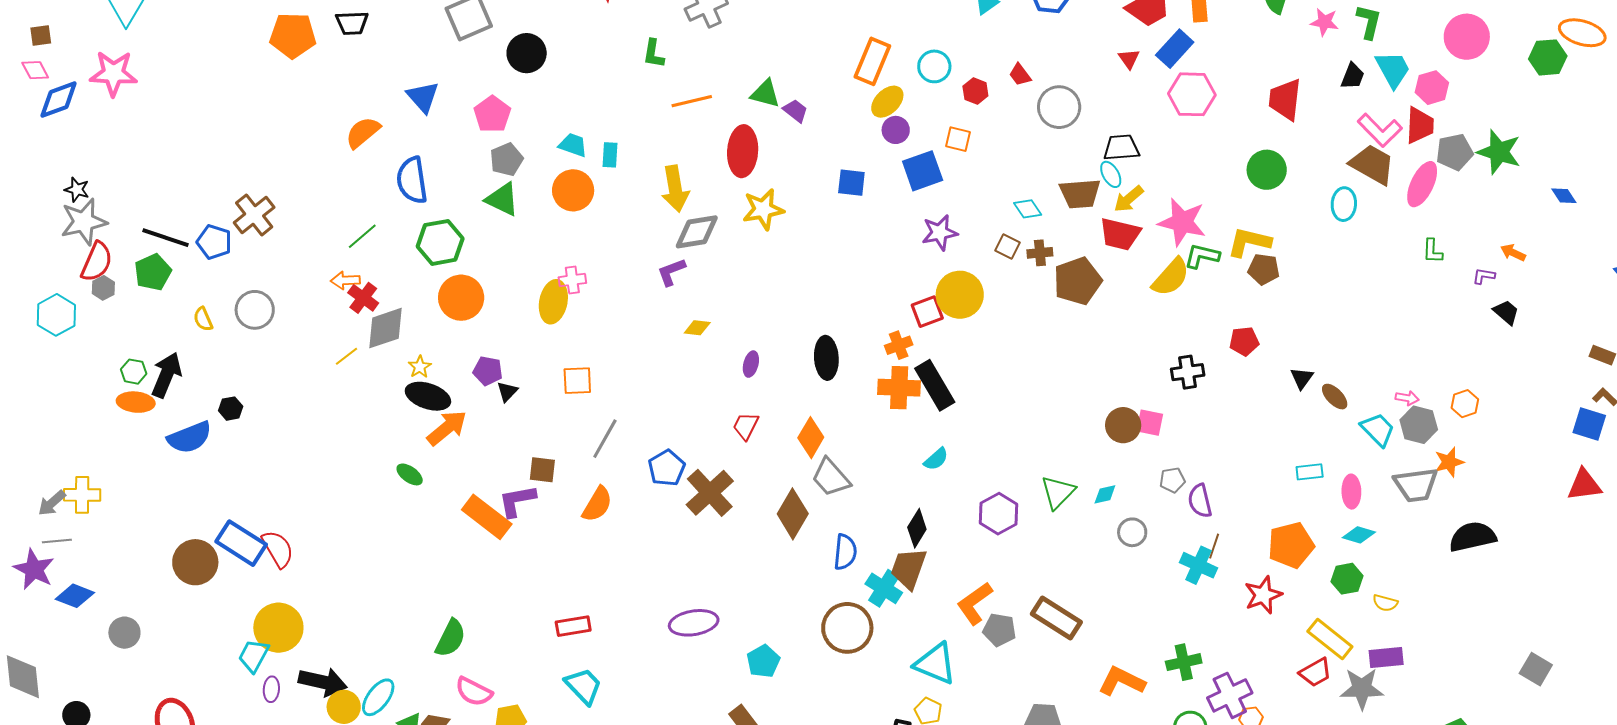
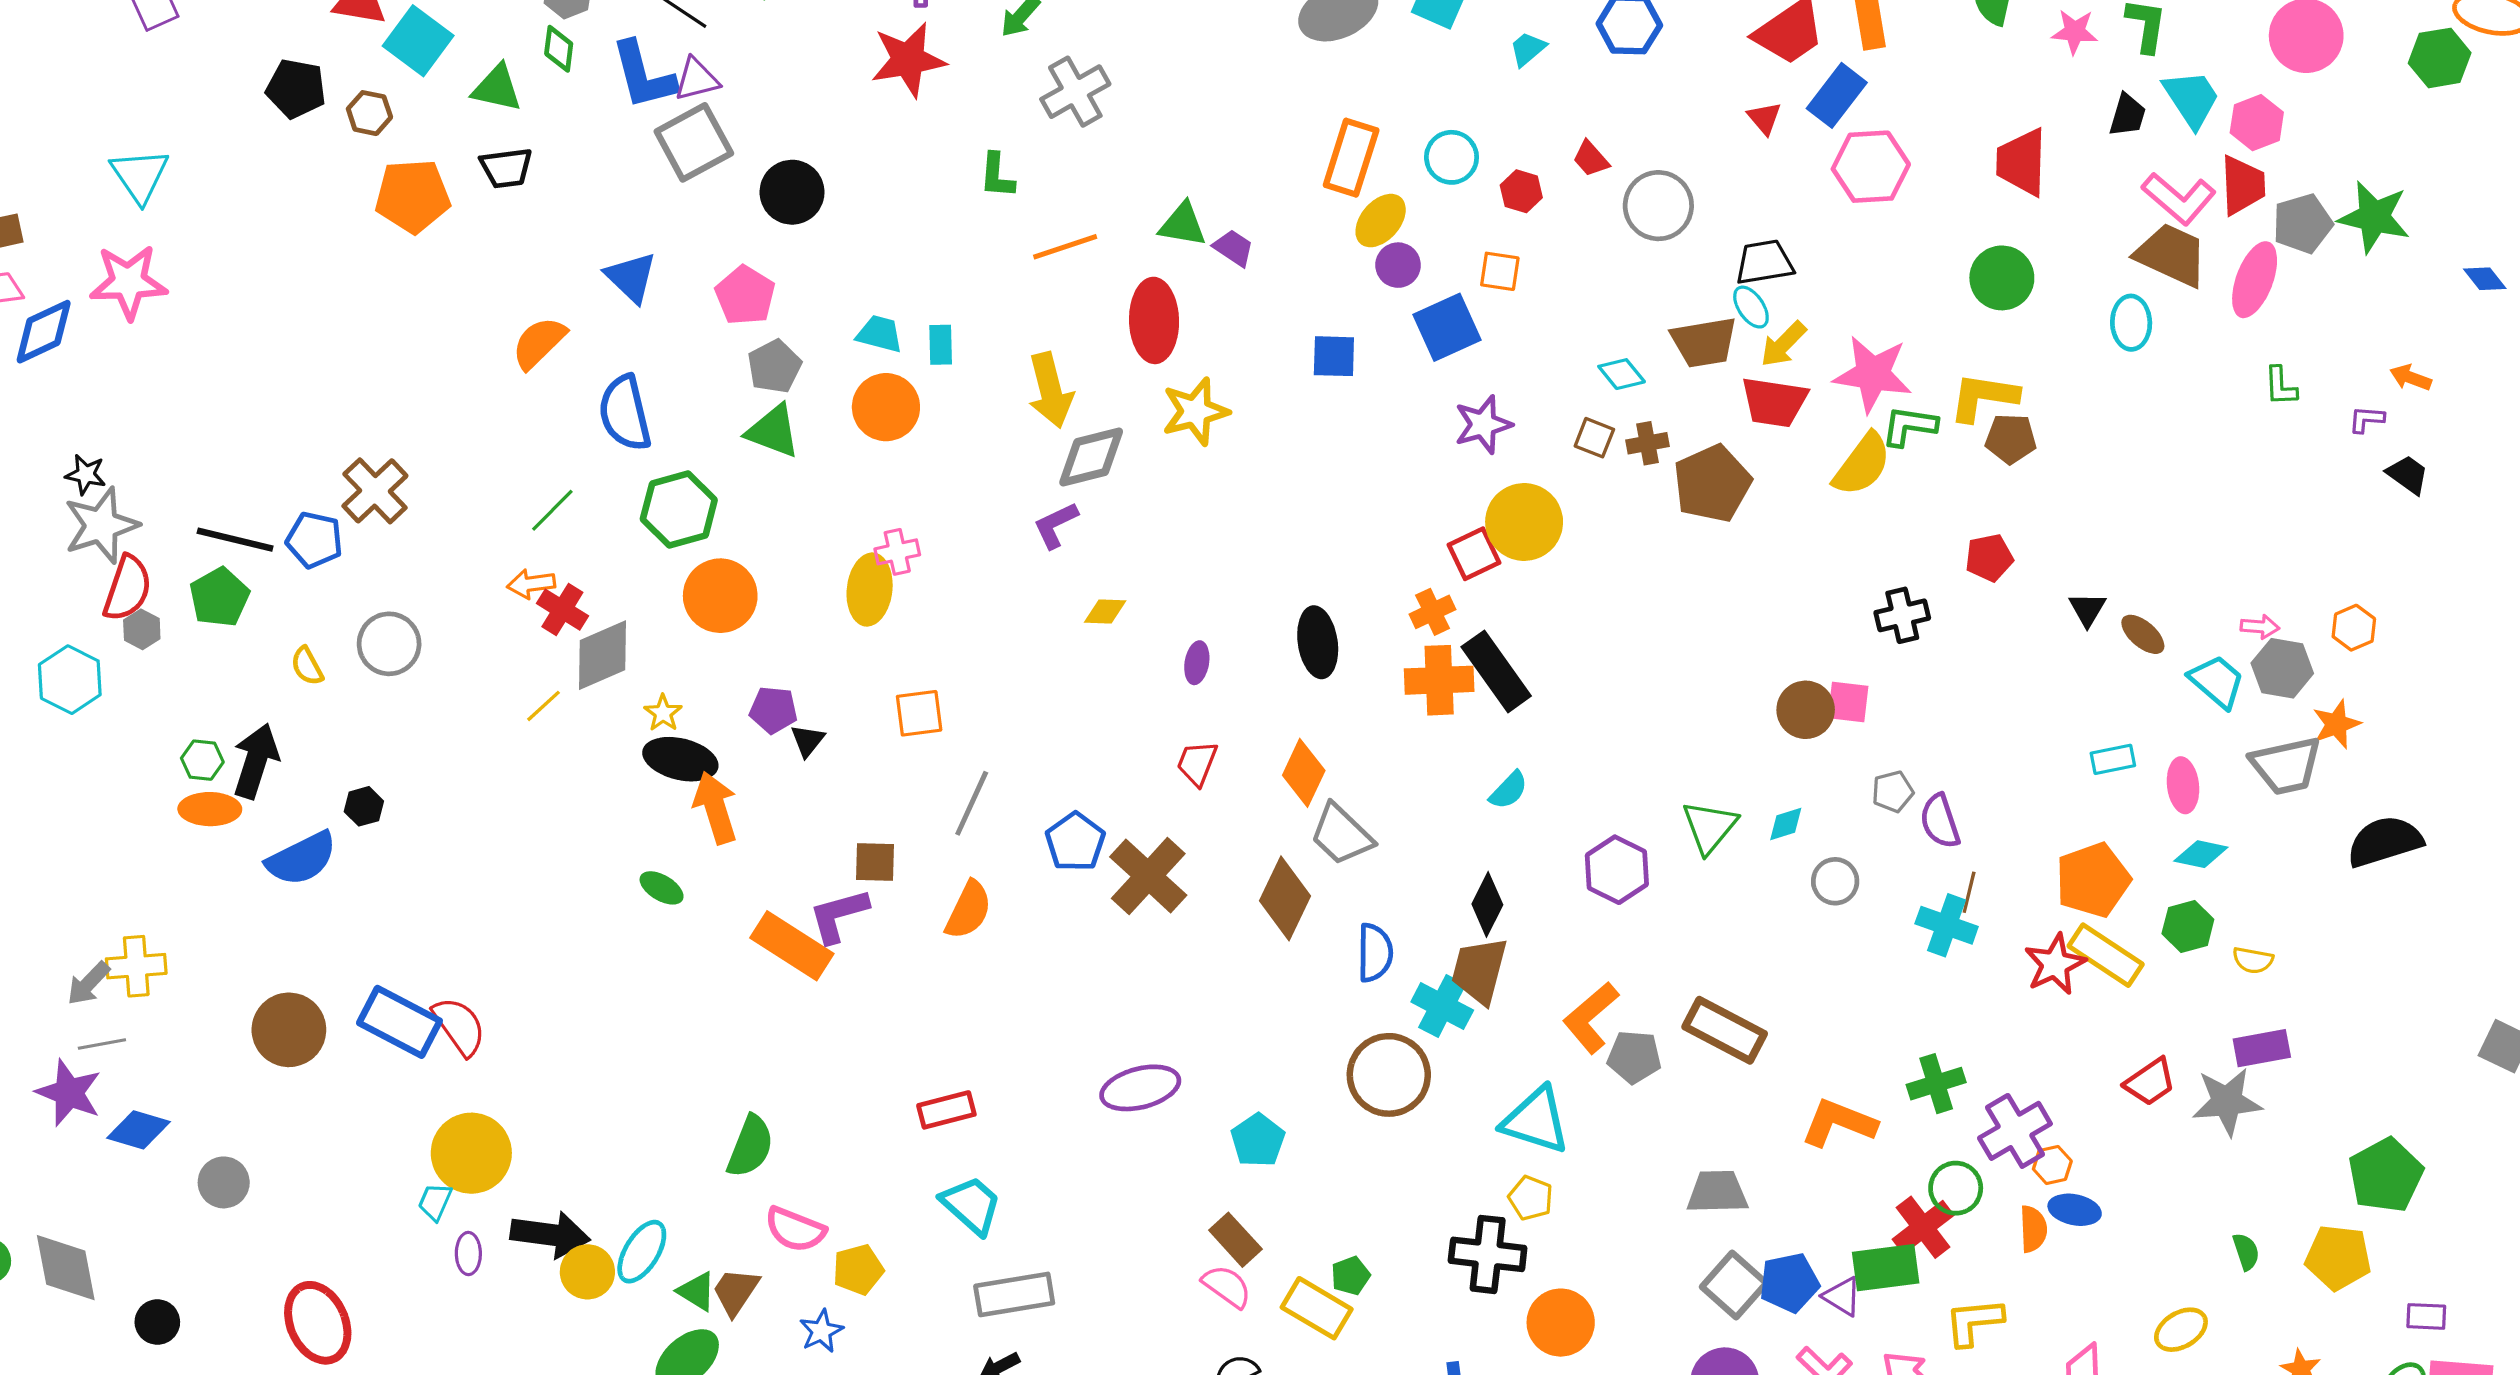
orange arrow: (447, 428) -> (715, 808), turned -63
brown circle: (195, 562) -> (289, 1030), moved
yellow rectangle: (1330, 639) -> (2106, 955), moved
cyan trapezoid: (254, 656) -> (435, 1202), size x0.7

